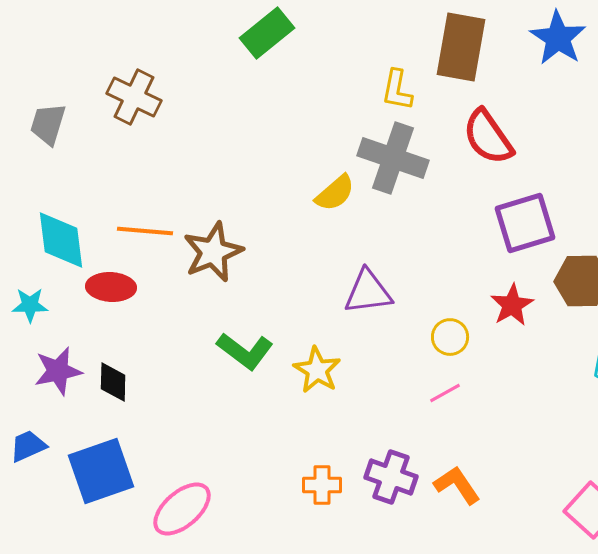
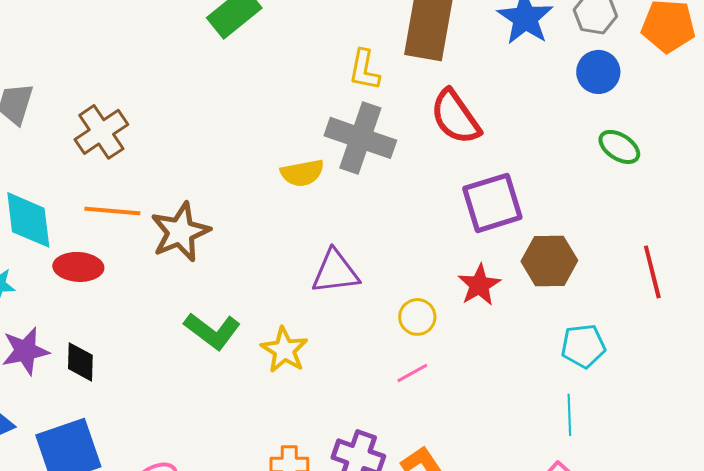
brown cross: (134, 97) -> (101, 132), moved, turned 30
yellow semicircle: (335, 193) -> (302, 173), turned 30

